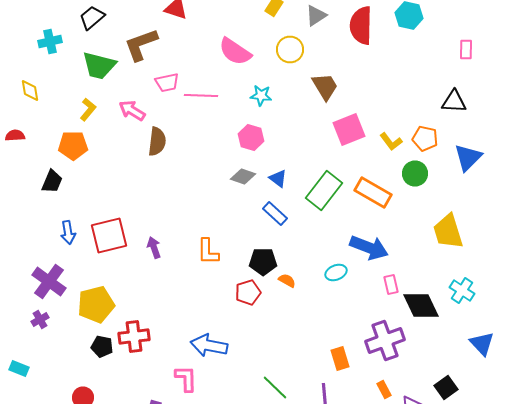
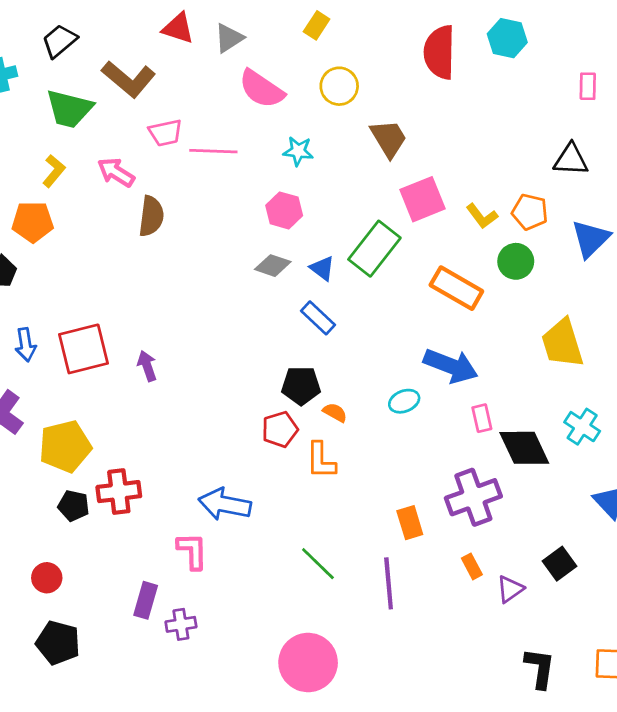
gray triangle: (316, 16) -> (229, 38), moved
brown L-shape: (141, 44) -> (129, 79), turned -120
green rectangle: (324, 190) -> (374, 249), moved
orange L-shape: (208, 252) -> (321, 461), moved

